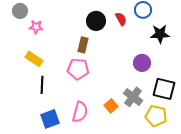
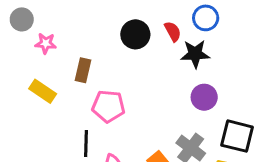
black star: (160, 34) -> (195, 54), moved
brown rectangle: (83, 45) -> (83, 70), moved
black line: (42, 85) -> (86, 144), moved

